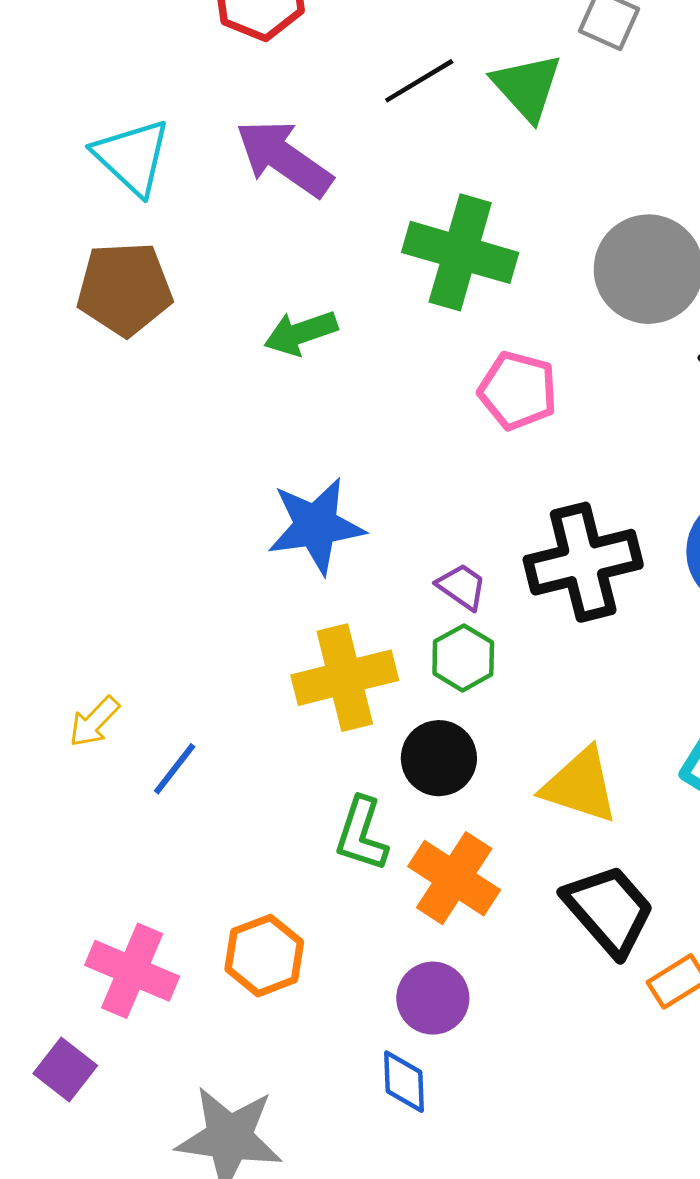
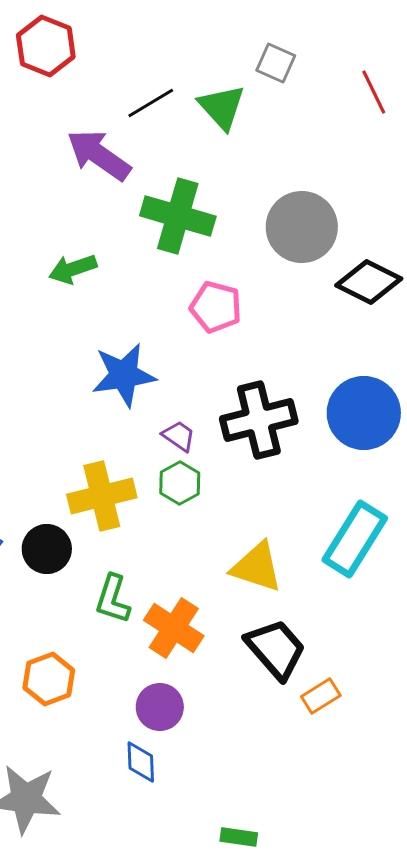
purple arrow: (284, 158) -> (99, 155), moved
blue star: (316, 526) -> (124, 375), moved
black circle: (439, 758) -> (47, 549), moved

